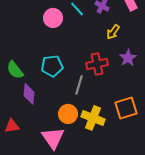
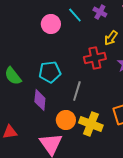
red cross: (97, 64) -> (95, 58), moved
purple diamond: (29, 94) -> (40, 100), moved

